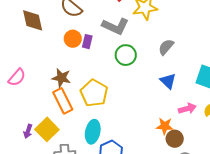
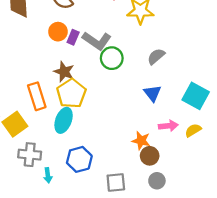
gray L-shape: (115, 26) -> (97, 41), moved
brown star: (61, 78) -> (64, 72), moved
cyan ellipse: (93, 132) -> (64, 120), moved

